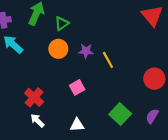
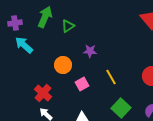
orange circle: (58, 49) -> (63, 65), moved
yellow line: (108, 60) -> (111, 77), moved

